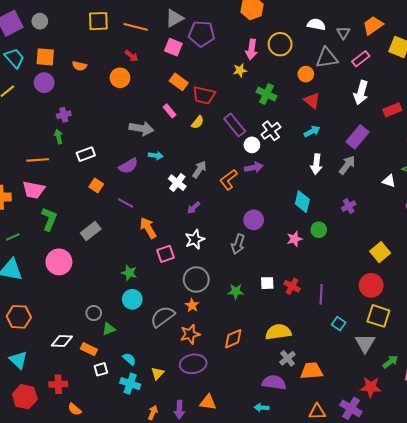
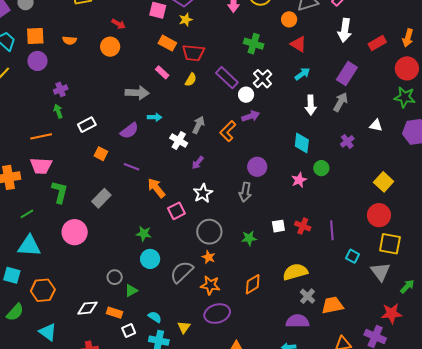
yellow star: (240, 70) -> (186, 20), moved
white triangle: (389, 181) -> (376, 125), moved
orange star: (190, 334) -> (210, 285), turned 30

